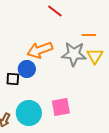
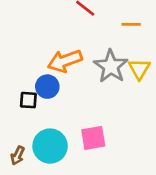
orange line: (89, 35) -> (131, 24), moved
gray star: (74, 54) -> (111, 66), turned 30

